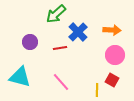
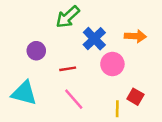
red line: (60, 48) -> (68, 69), moved
pink circle: (115, 55) -> (112, 64), moved

